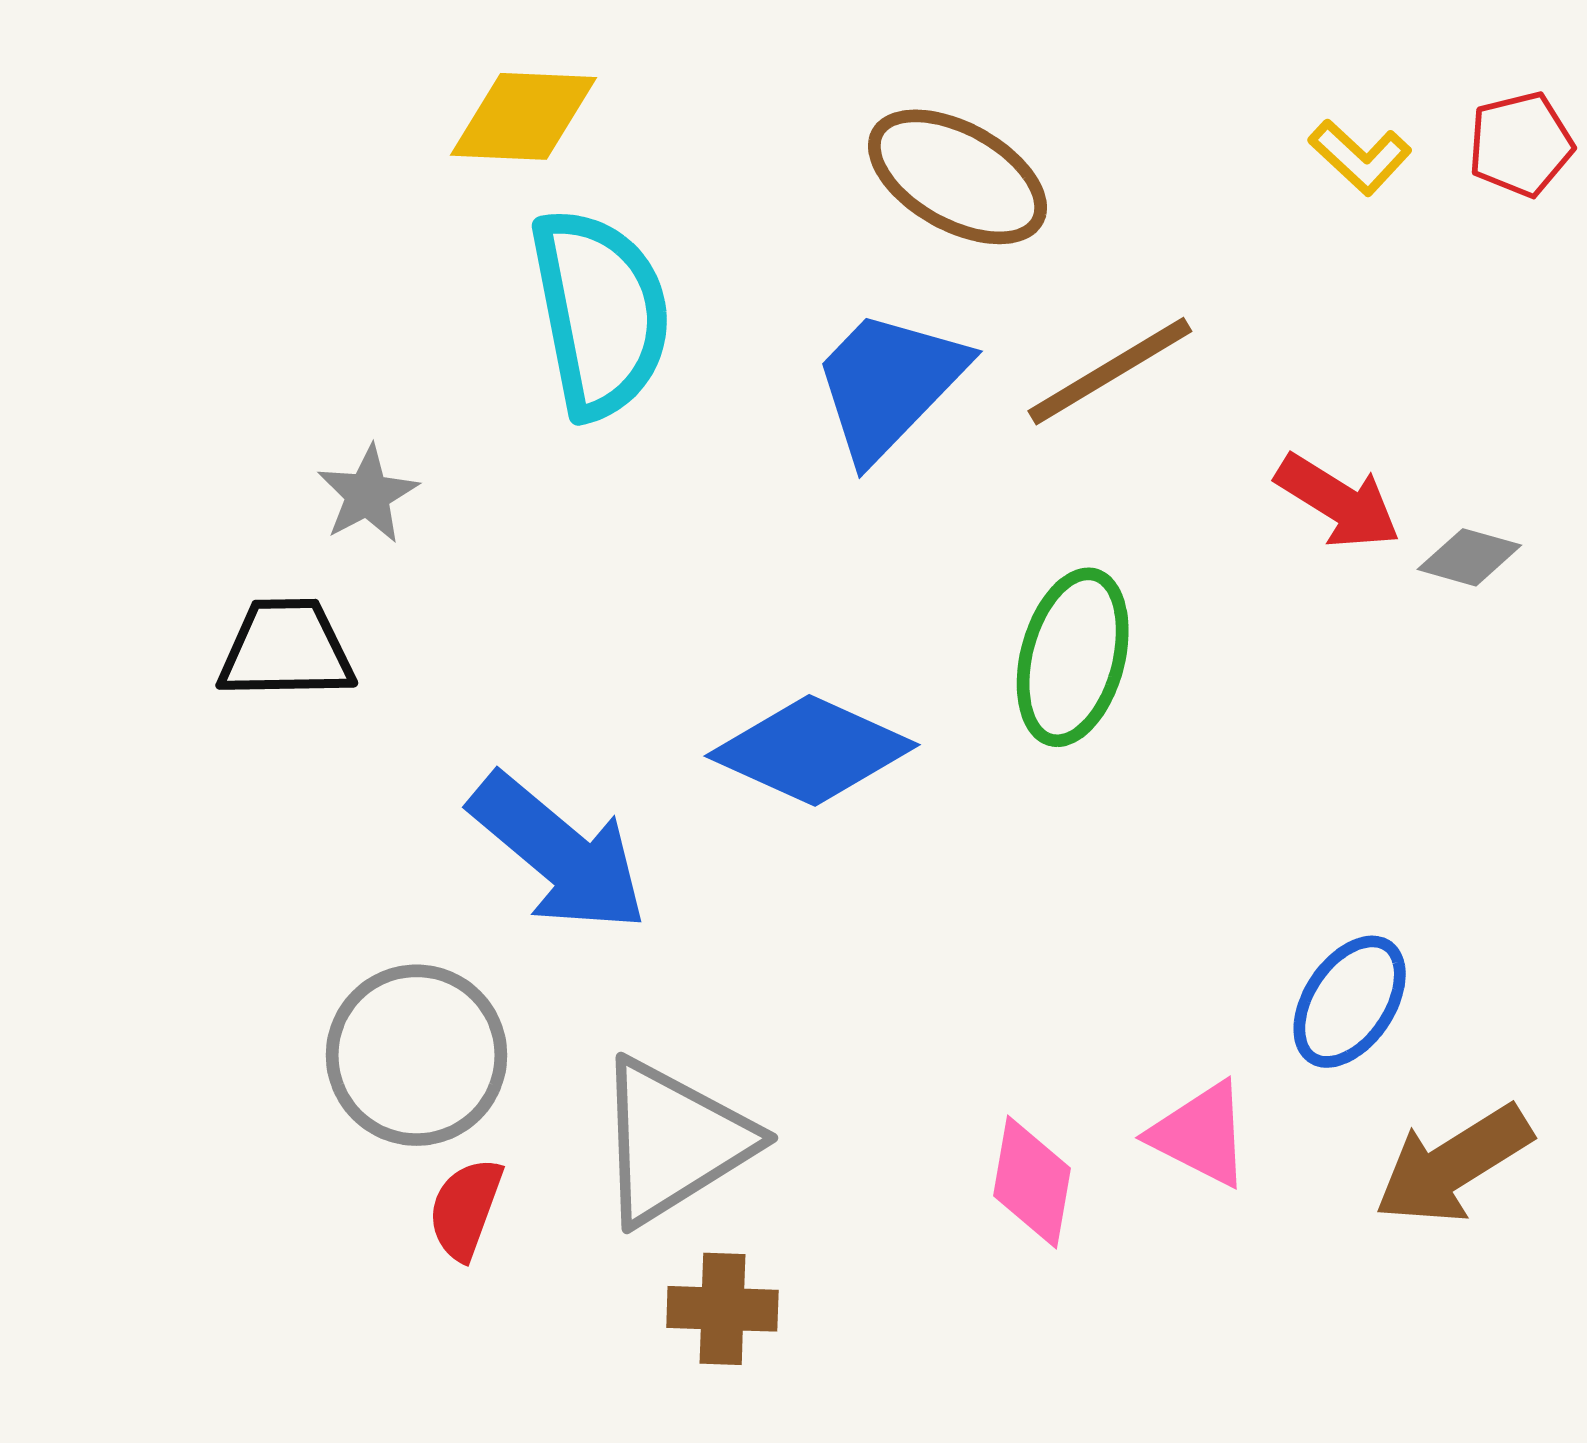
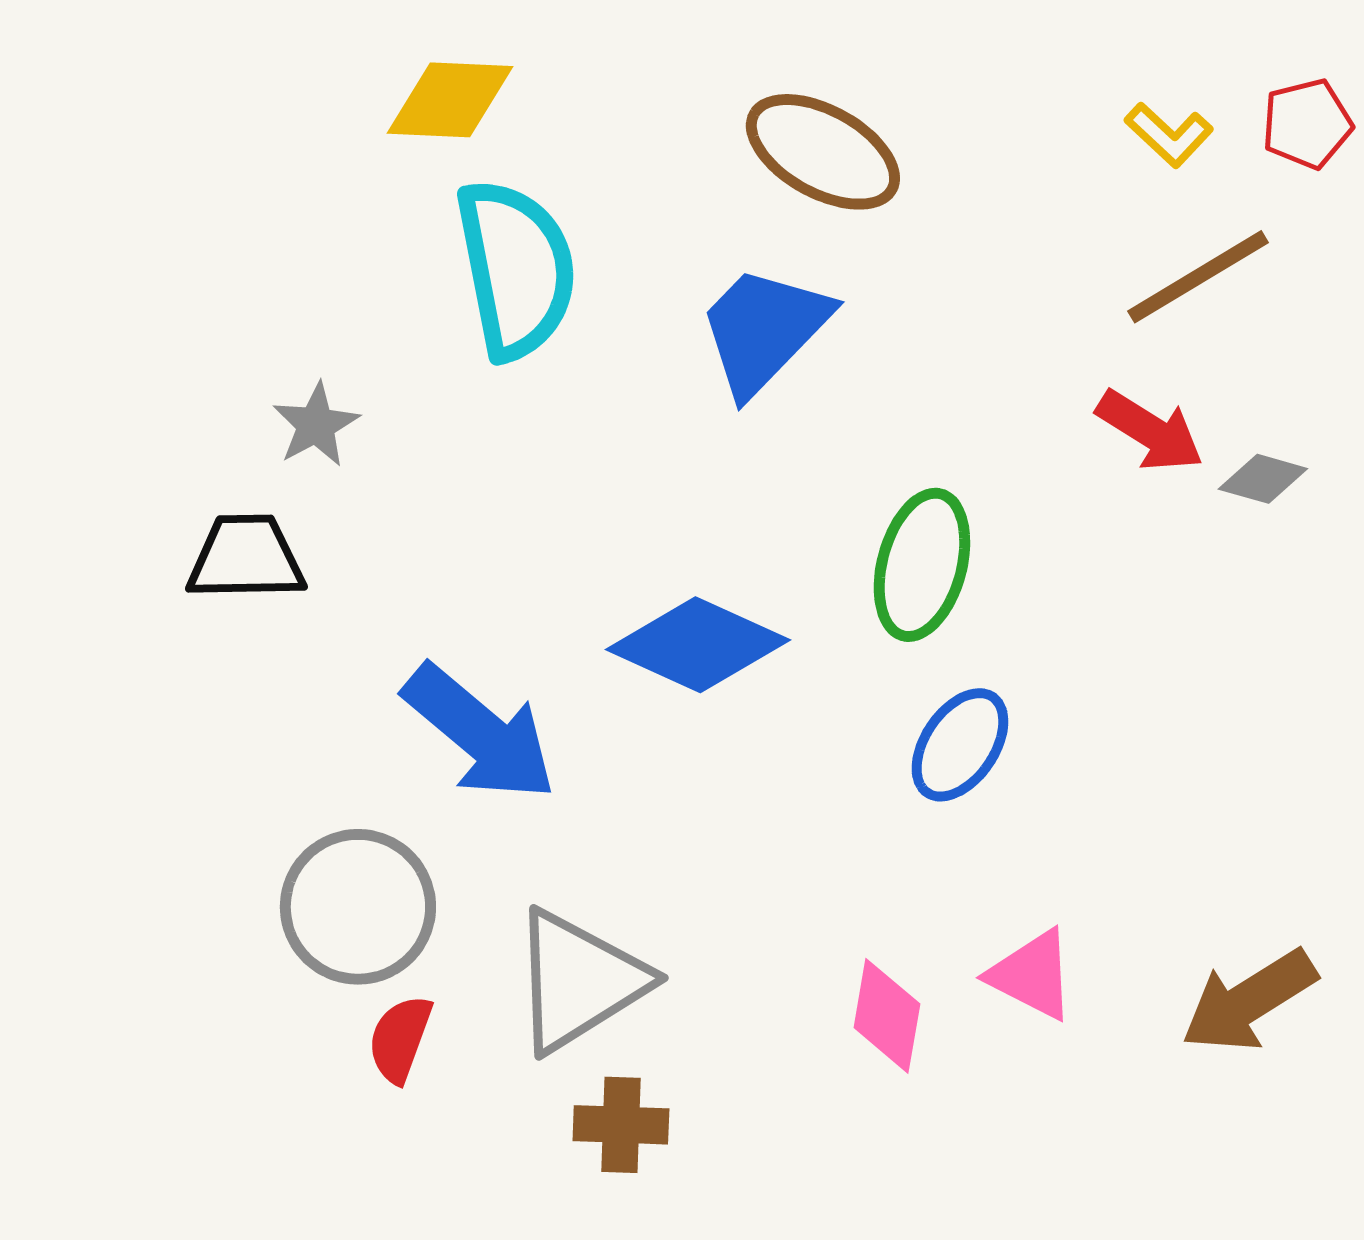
brown line: (1110, 371) -> (1198, 277), moved
blue ellipse: (1350, 1002) -> (960, 745), moved

